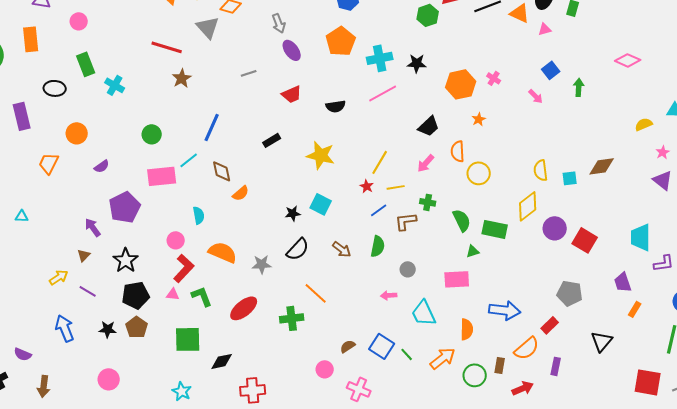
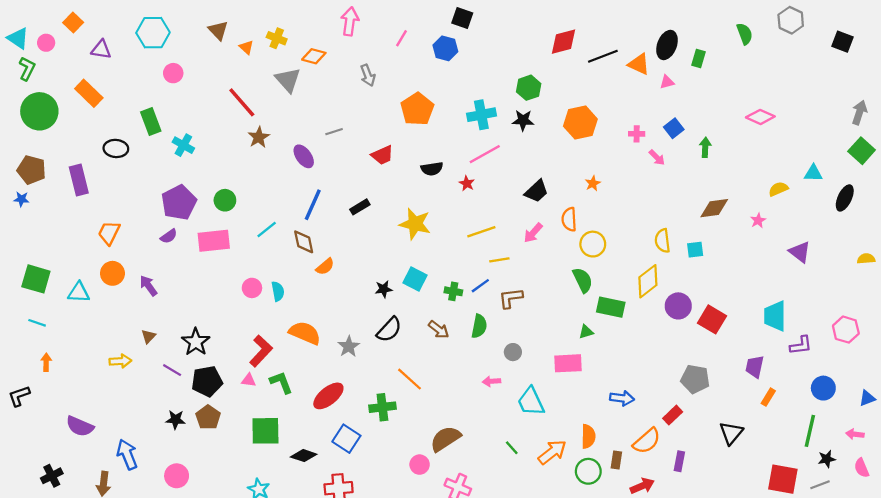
green hexagon: (428, 15) -> (529, 88), moved
pink circle: (79, 21) -> (173, 73), moved
orange rectangle: (31, 39) -> (89, 93), turned -40
orange pentagon: (341, 41) -> (417, 109), moved
red line: (167, 47) -> (242, 102), turned 32
purple ellipse: (292, 50) -> (304, 156), moved
pink cross: (494, 78) -> (637, 134), moved, turned -32
orange hexagon: (461, 84) -> (580, 123), moved
blue line: (212, 127) -> (313, 205), moved
orange circle: (77, 133) -> (112, 273), moved
pink star: (663, 152) -> (758, 220), moved
yellow line: (380, 162) -> (481, 232), turned 40
brown diamond: (602, 166) -> (714, 208), moved
pink rectangle: (162, 176) -> (214, 241), moved
red star: (367, 186) -> (467, 183), moved
green cross: (428, 202) -> (453, 291), moved
purple pentagon: (125, 207) -> (179, 202), moved
cyan triangle: (22, 216) -> (79, 292), size x1.5
green semicircle: (462, 220) -> (583, 280), moved
purple arrow: (93, 227) -> (148, 286), moved
pink circle: (176, 240) -> (252, 288), moved
gray star: (262, 264) -> (349, 346), turned -30
yellow arrow: (59, 277) -> (120, 361), turned 30
purple trapezoid: (623, 282) -> (755, 367), turned 30
purple line: (88, 291) -> (172, 370), moved
blue arrow: (505, 310) -> (622, 398), size x0.7
blue arrow: (65, 328) -> (127, 454), moved
orange semicircle: (467, 329) -> (588, 436), moved
brown semicircle: (348, 346) -> (445, 439), size x1.8
blue square: (382, 346) -> (346, 439), moved
purple semicircle: (23, 354) -> (80, 426), moved, size x1.4
black diamond: (222, 361) -> (304, 456), turned 30

